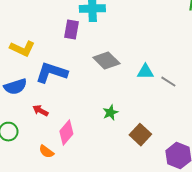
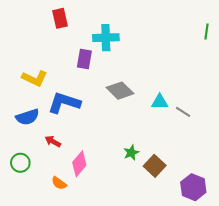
green star: (110, 113) -> (131, 153), moved

